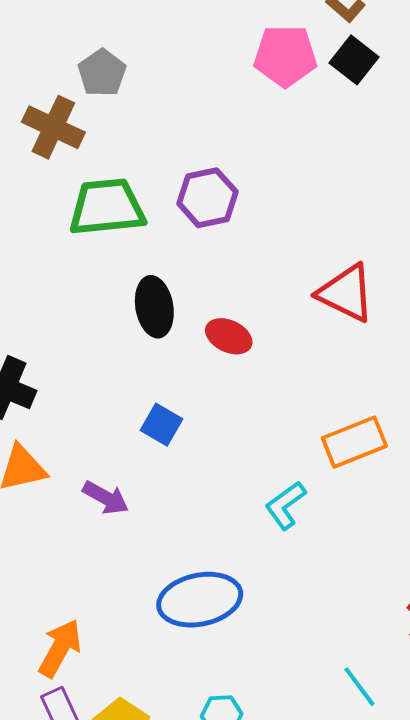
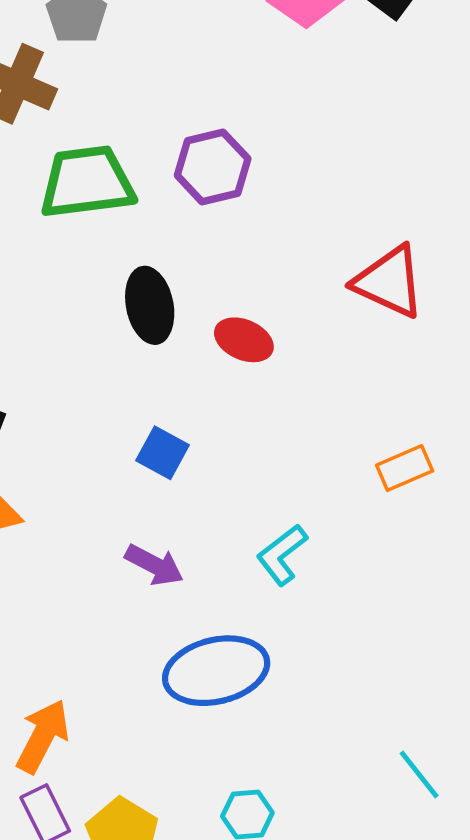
orange rectangle: (354, 442) -> (405, 468), size x0.7
purple arrow: (106, 498) -> (154, 565), moved
cyan L-shape: (285, 505) -> (282, 555), moved

